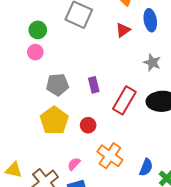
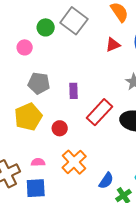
green circle: (38, 30) -> (46, 27), moved
pink semicircle: (74, 164) -> (38, 162), turned 32

